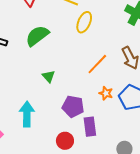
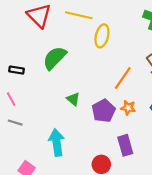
orange star: (106, 93) -> (128, 108), moved
purple pentagon: (73, 106) -> (104, 111), moved, turned -30

